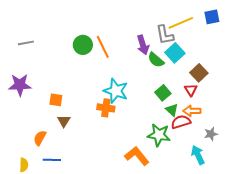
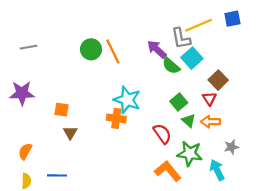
purple arrow: (143, 45) -> (157, 49), turned 150
red semicircle: (181, 122) -> (162, 134), moved, turned 72
green star: (159, 135) -> (190, 154), moved
orange semicircle: (40, 138) -> (25, 151), moved
orange L-shape: (137, 156) -> (168, 171), moved

